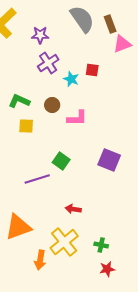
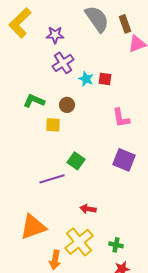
red square: (92, 70) -> (105, 79), moved
pink L-shape: (77, 118) -> (121, 118), moved, turned 80
yellow square: (26, 126) -> (53, 125), moved

